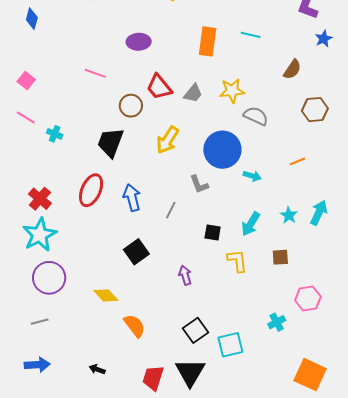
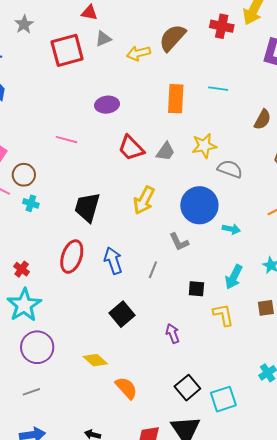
brown circle: (131, 106) -> (24, 175), moved
red cross: (40, 199) -> (22, 269), size x0.7

